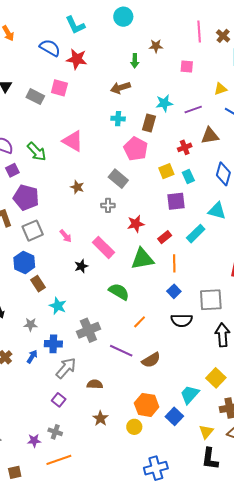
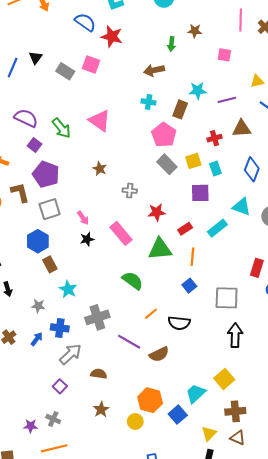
purple square: (12, 170) -> (35, 145), turned -32
gray rectangle: (118, 179) -> (167, 164), moved
black star: (81, 266) -> (87, 239), moved
black semicircle: (182, 320) -> (179, 323), moved

